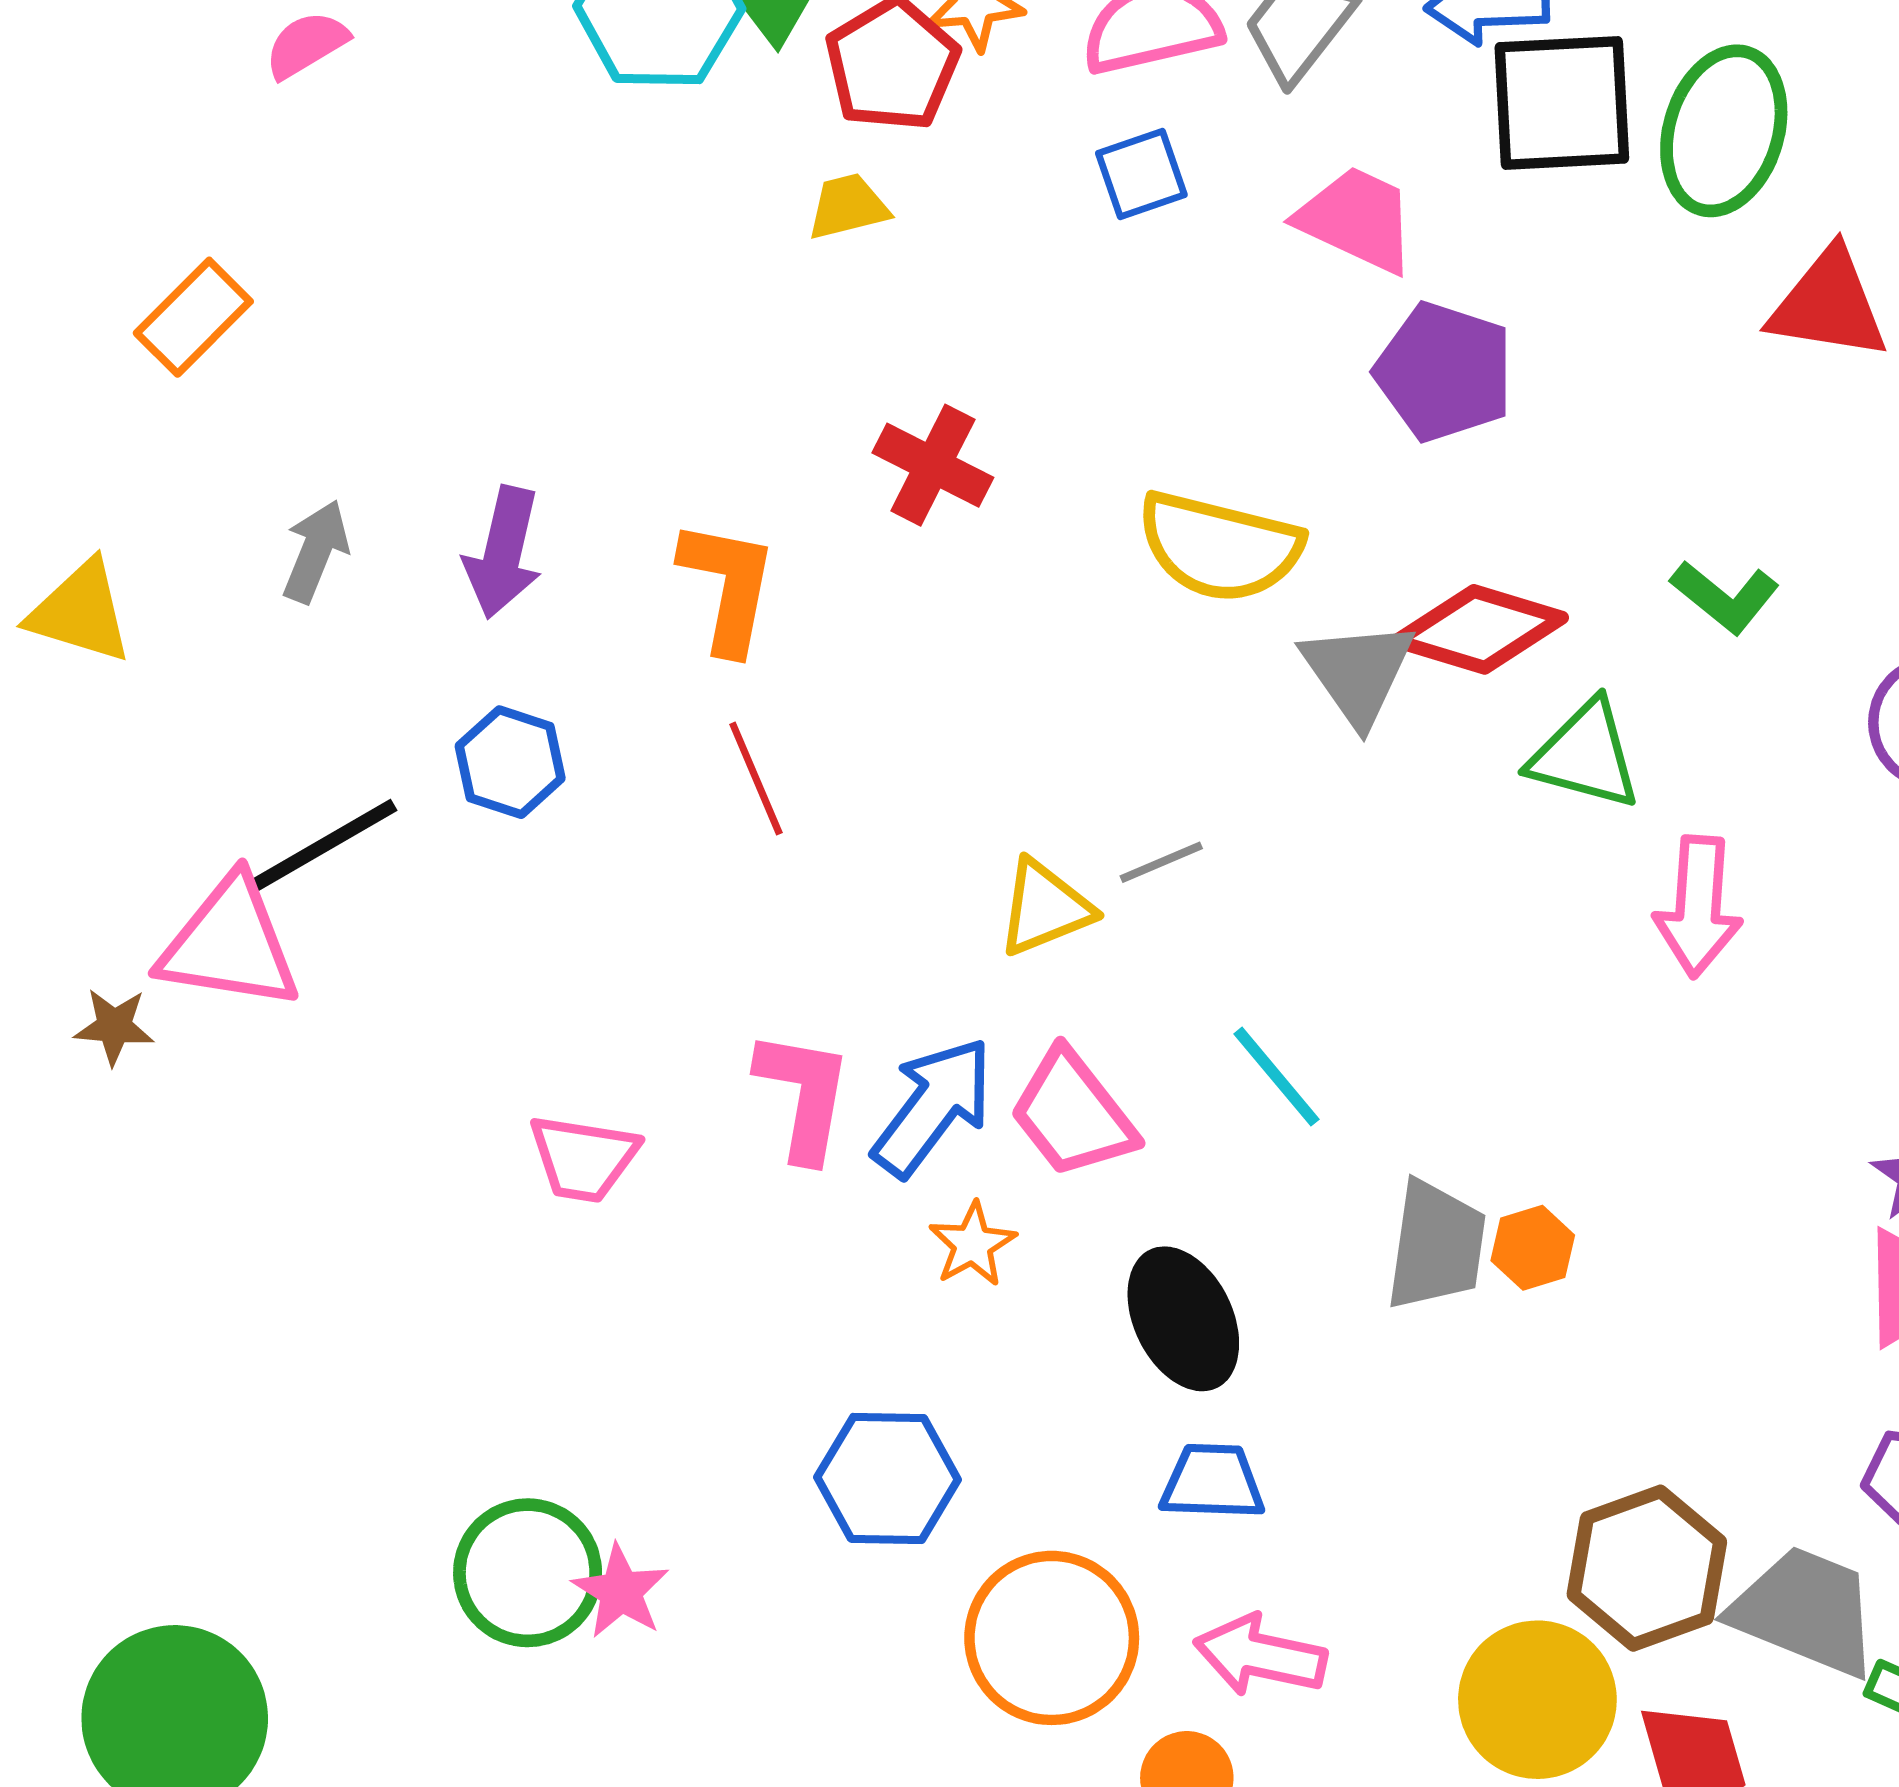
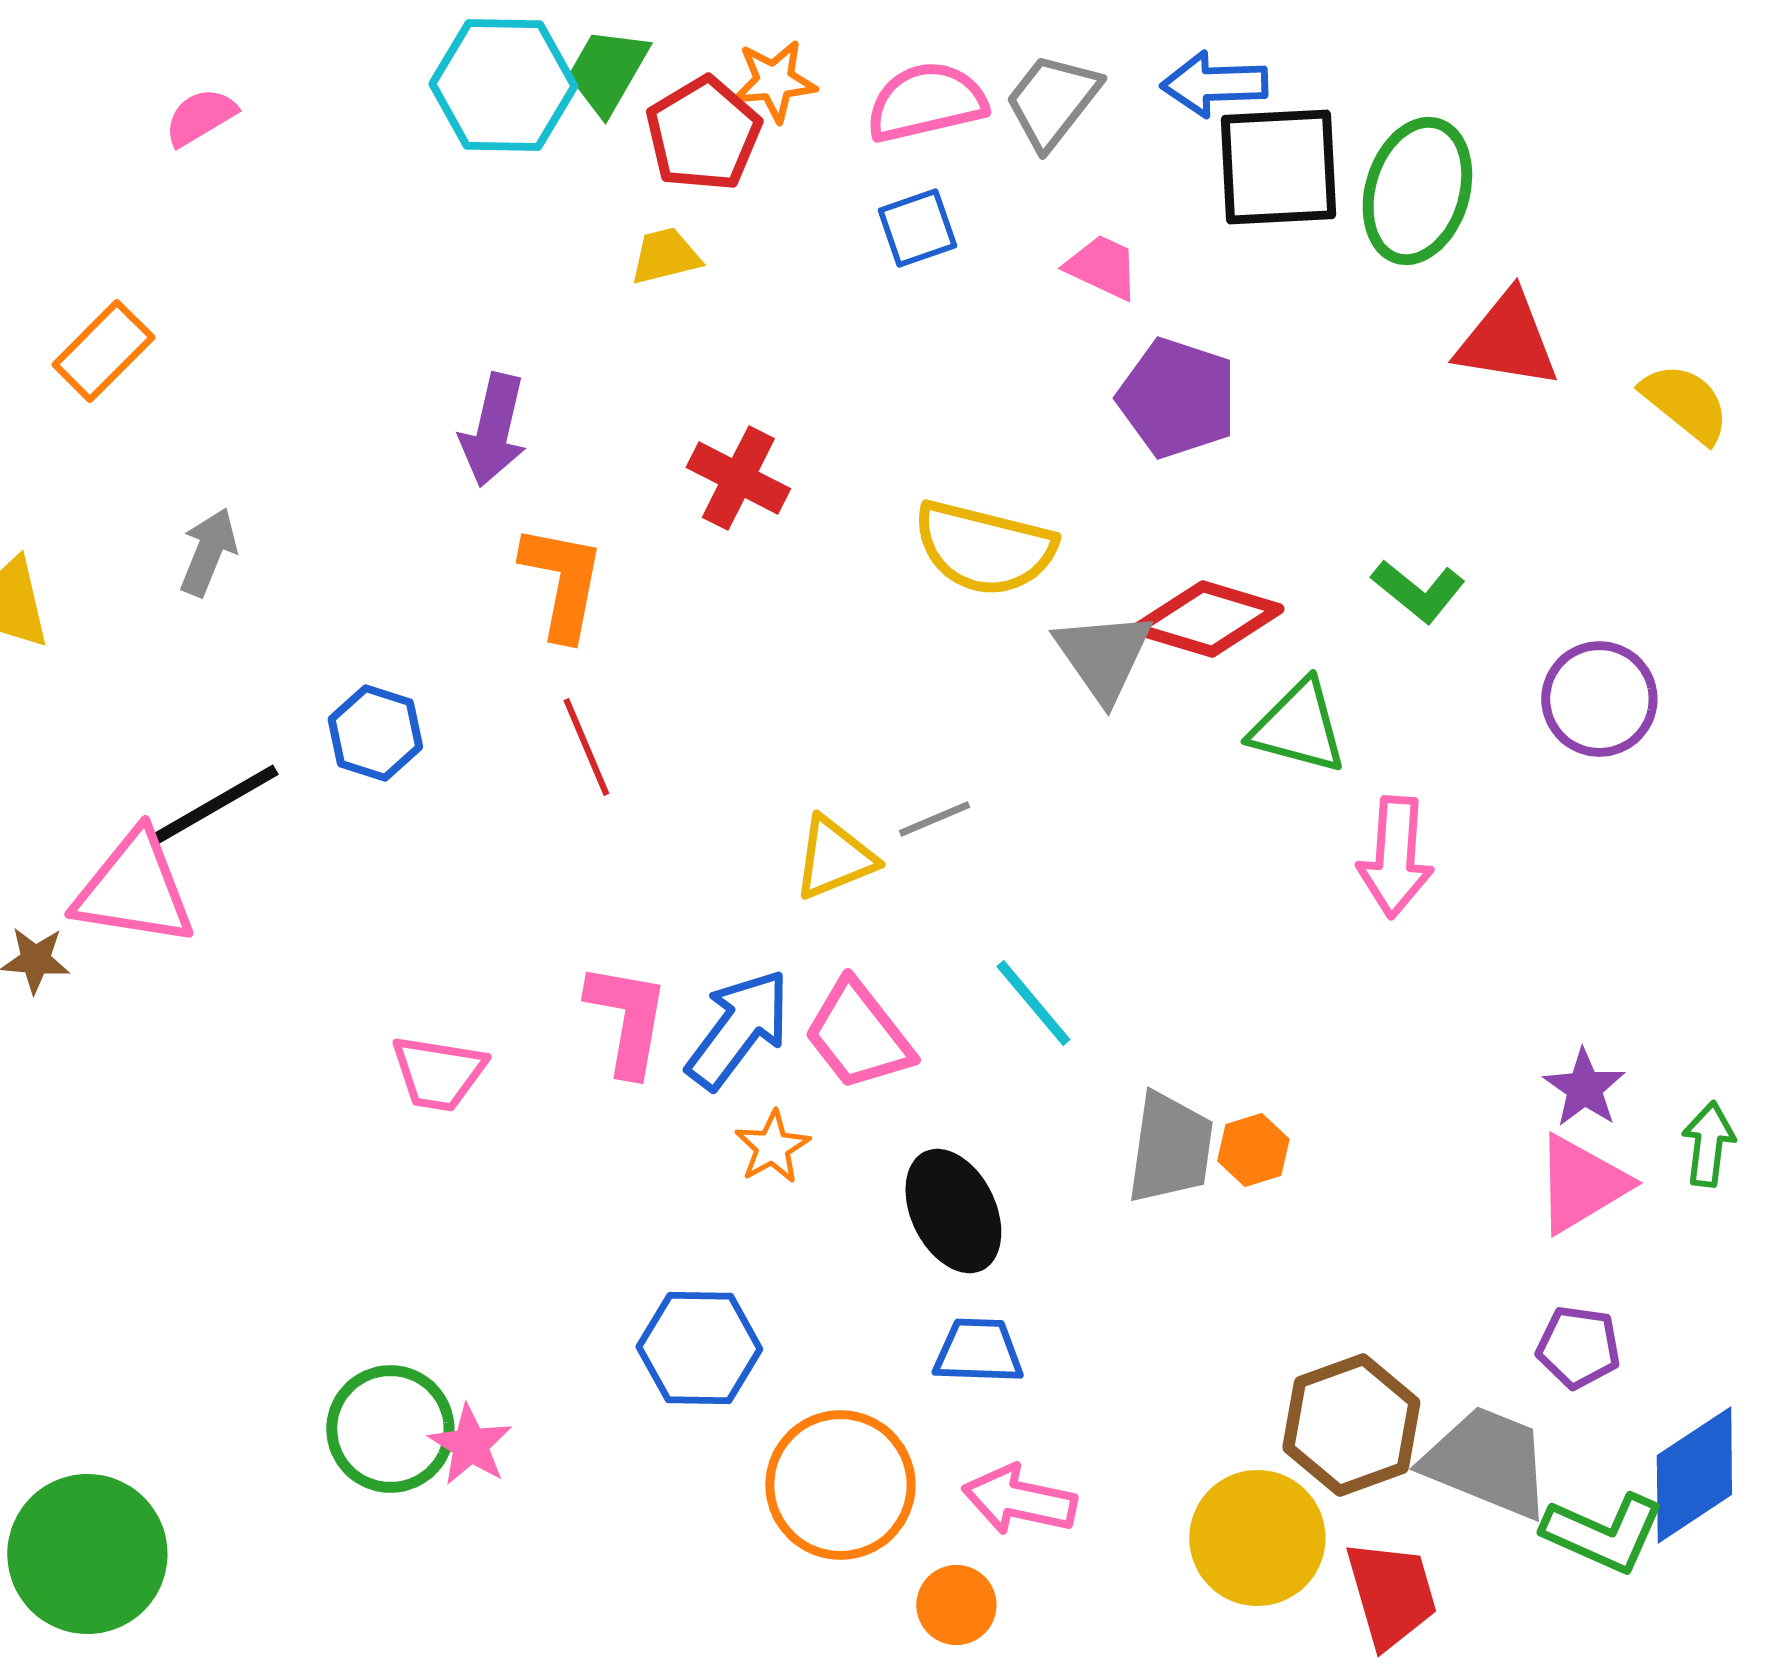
pink trapezoid: (1357, 219) -> (1102, 267), size x0.7
purple arrow: (503, 552) -> (493, 430), moved

